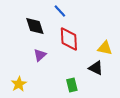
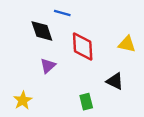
blue line: (60, 11) -> (62, 13), moved, turned -32
yellow triangle: (105, 48) -> (127, 44), moved

